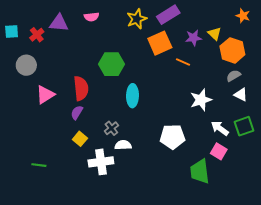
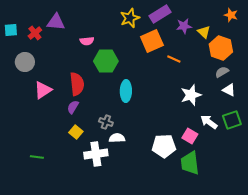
pink semicircle: (91, 17) -> (87, 41), moved
purple star: (193, 38) -> (184, 26), moved
gray cross: (111, 128) -> (106, 122), turned -32
white pentagon: (172, 137) -> (164, 146), moved
pink square: (219, 151) -> (190, 136), moved

